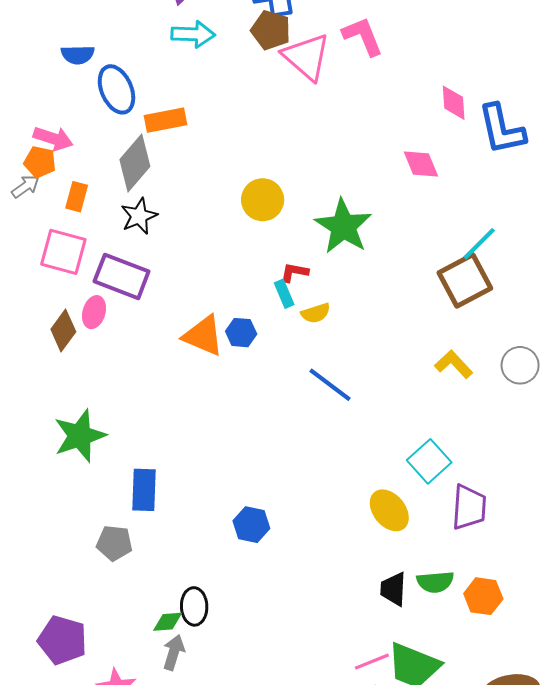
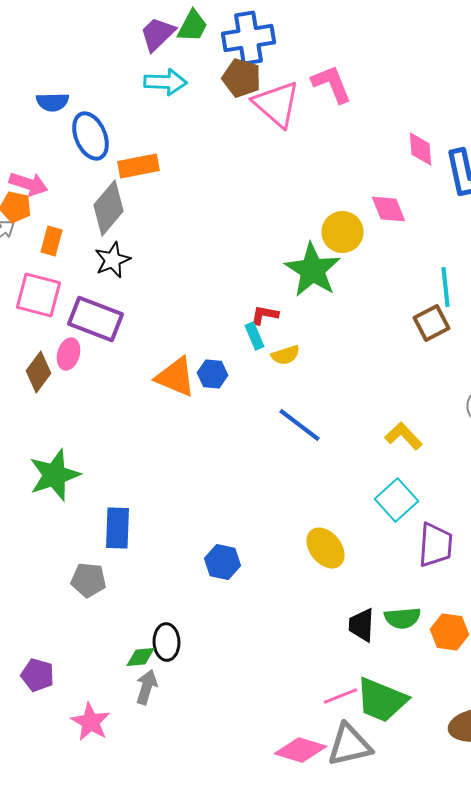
yellow circle: (263, 200) -> (342, 232), moved
cyan line: (479, 244) -> (446, 287), turned -51
brown square: (465, 280) -> (432, 323), size x0.7
yellow L-shape: (454, 364) -> (404, 436), moved
yellow ellipse: (389, 510) -> (326, 548), moved
purple pentagon: (62, 640) -> (38, 675), size x0.7

